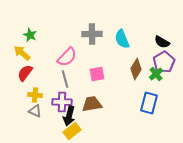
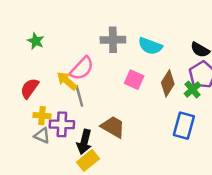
cyan semicircle: (122, 39) -> (150, 46), turned -48
yellow arrow: (22, 53) -> (67, 81), moved
pink square: (97, 74) -> (134, 80), moved, turned 35
purple cross: (62, 102) -> (62, 124), moved
brown trapezoid: (92, 104) -> (113, 127), turned 40

